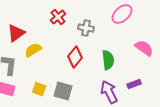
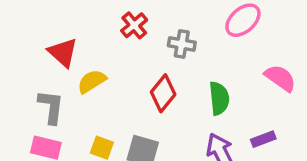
red triangle: (16, 33) -> (63, 52), turned -42

